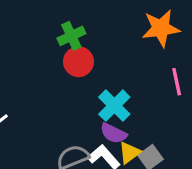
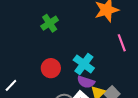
red circle: (79, 62) -> (51, 68), moved

